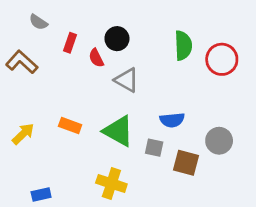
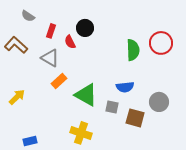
green semicircle: (183, 46) -> (133, 50), moved
gray triangle: (127, 80) -> (50, 58), moved
orange rectangle: (70, 126) -> (59, 81), moved, turned -63

